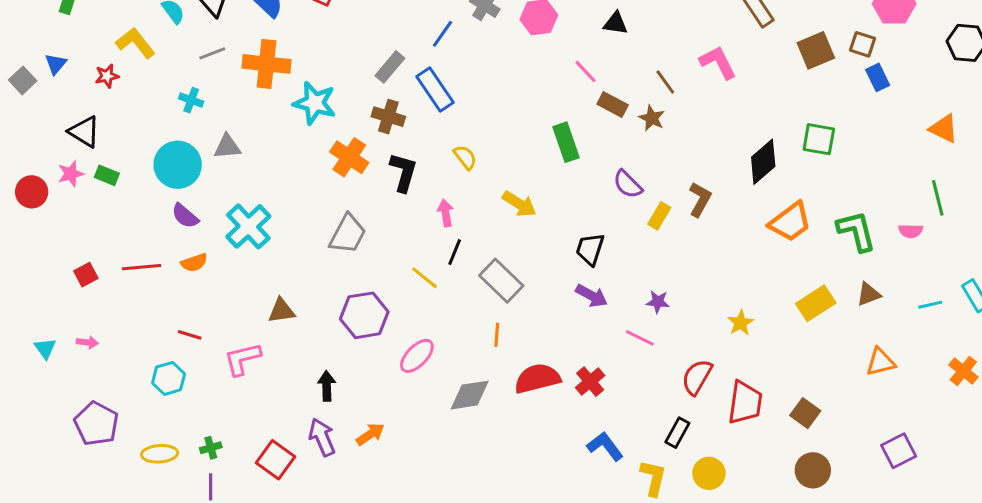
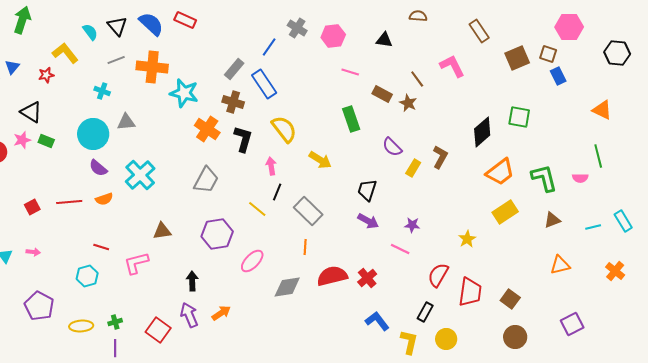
pink line: (586, 71) -> (350, 72), moved, turned -30
yellow semicircle: (465, 157) -> (284, 129), size x1.6
yellow rectangle: (816, 303) -> (505, 212), moved

